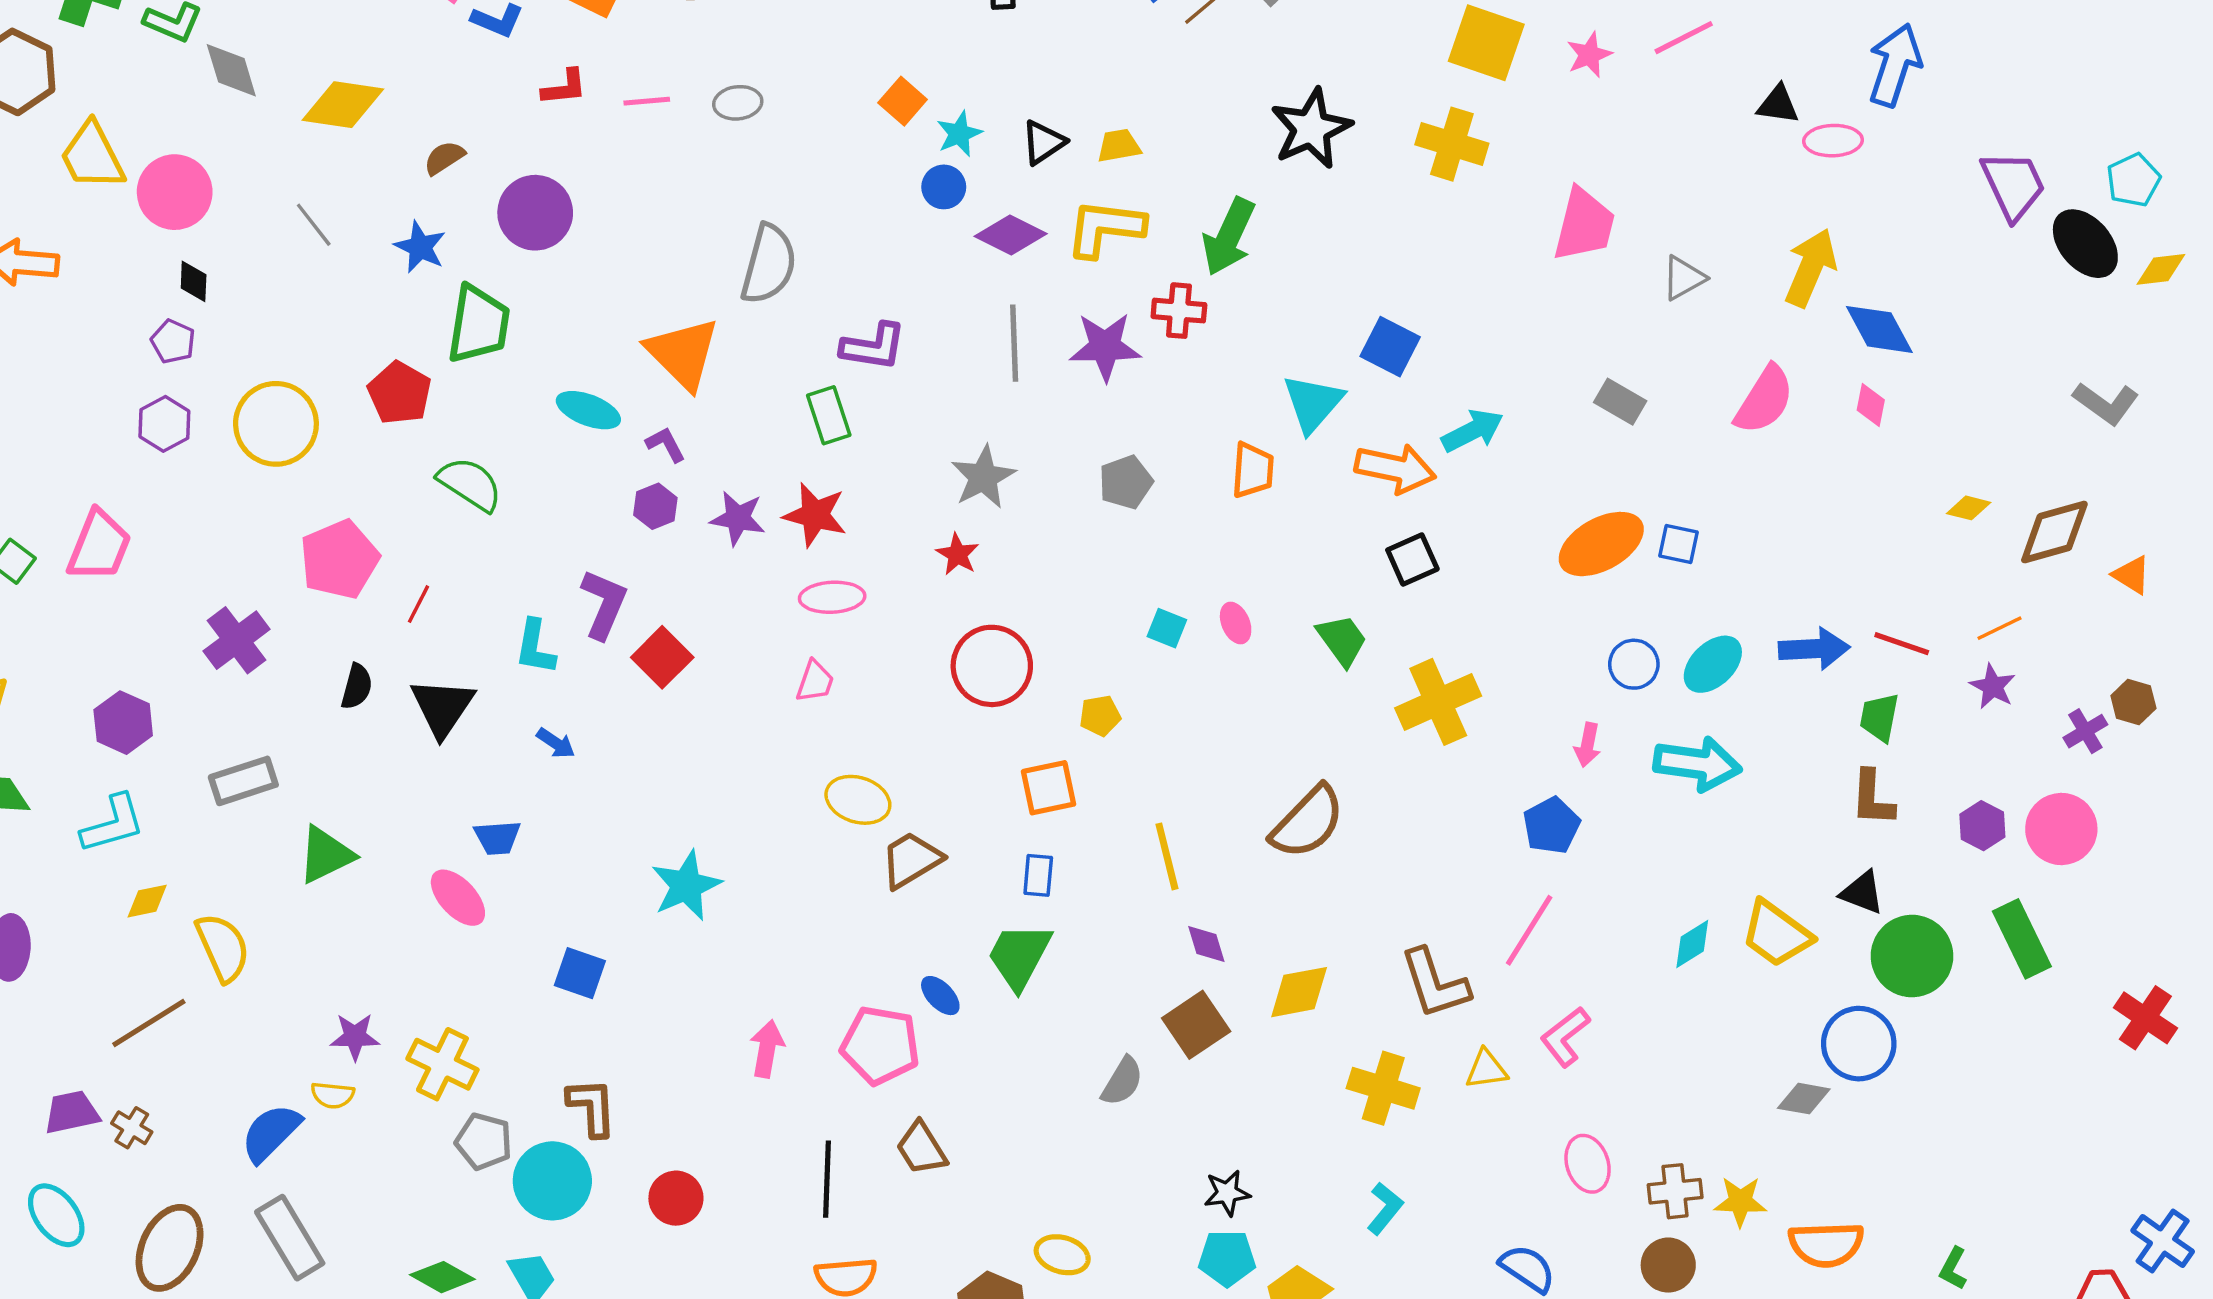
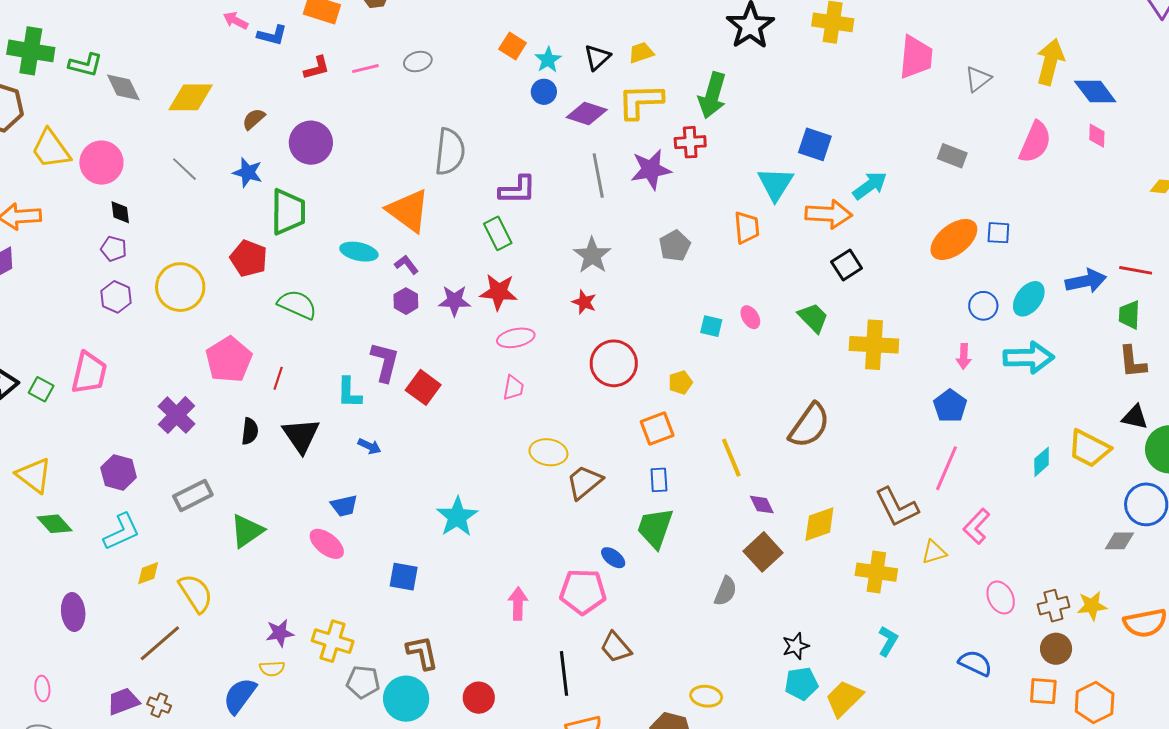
yellow cross: (1438, 702) -> (874, 345), turned 36

